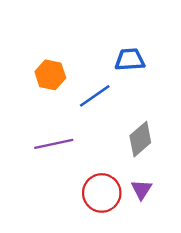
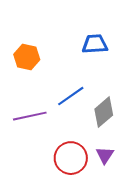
blue line: (95, 96) -> (71, 96), moved

